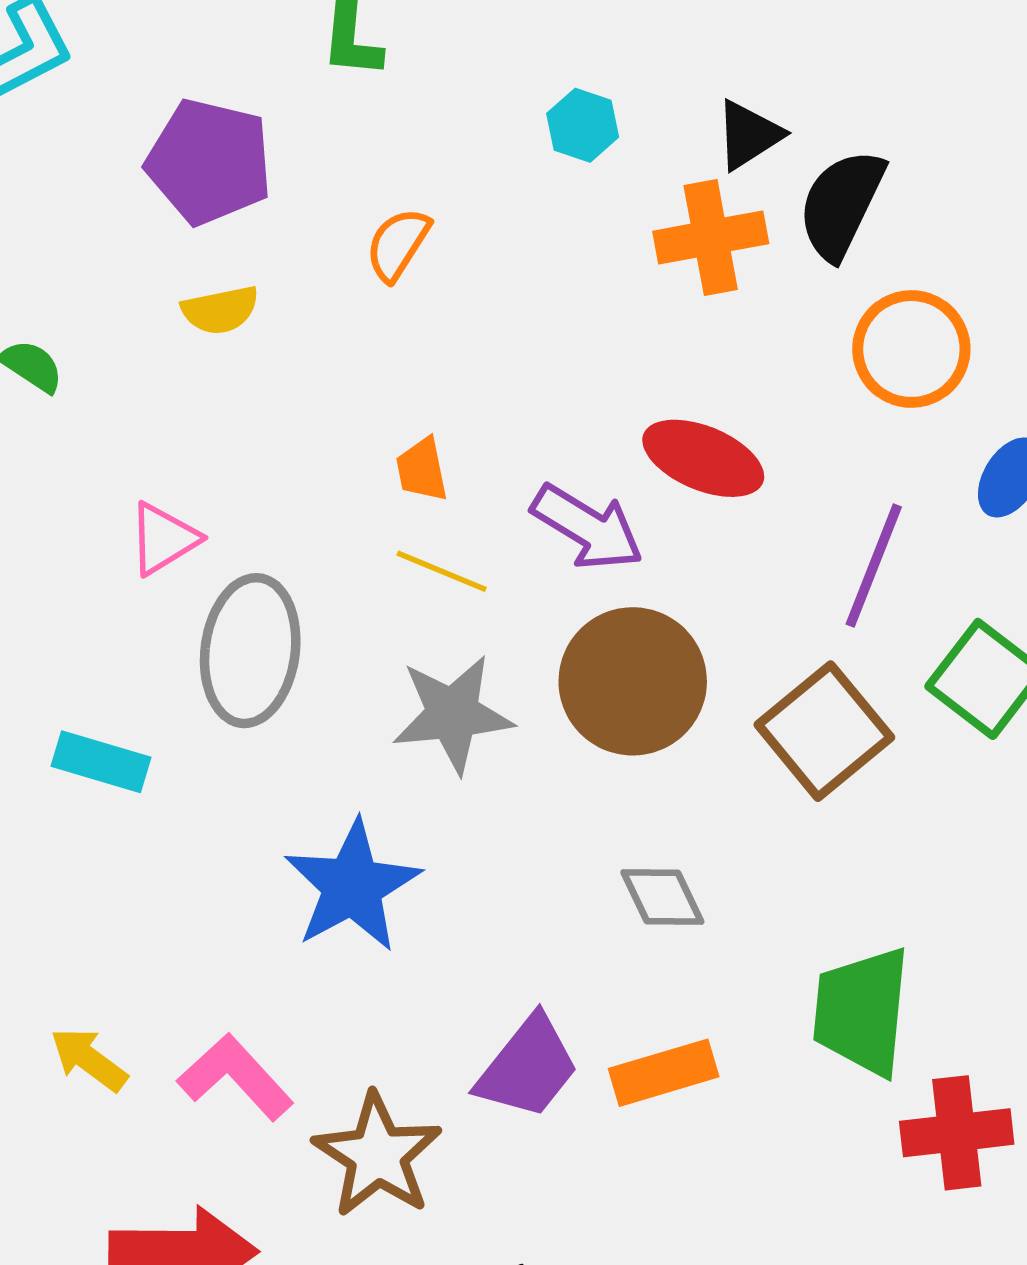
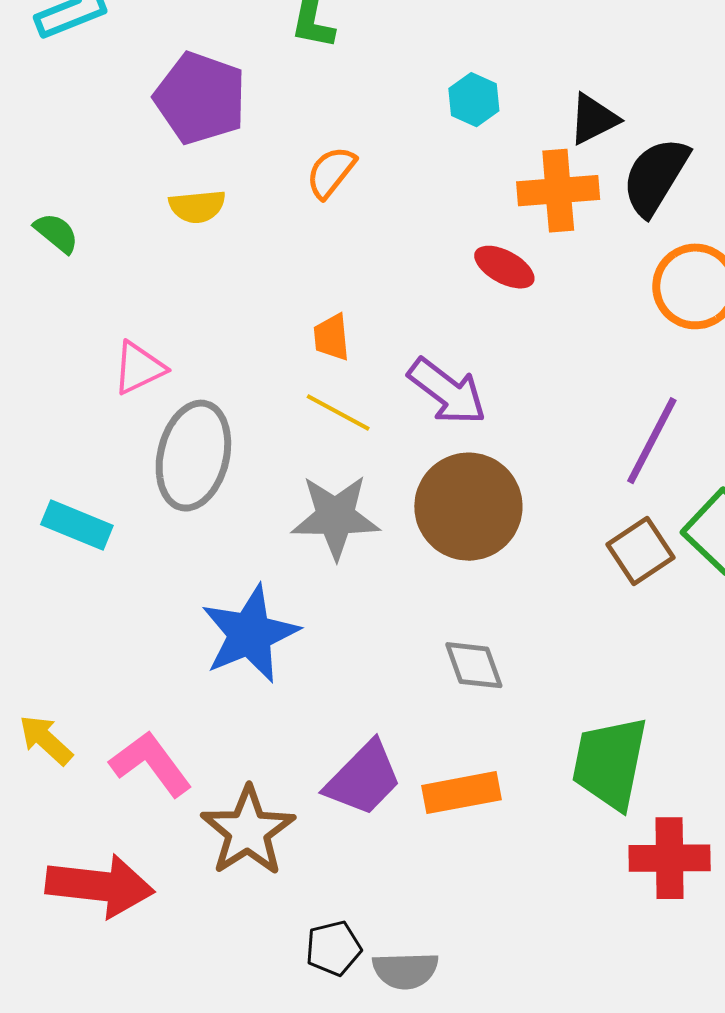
red ellipse: (703, 458) -> (504, 267), moved, size x0.7
brown square: (824, 731) -> (641, 551), moved, size x0.7

